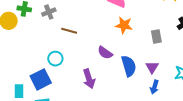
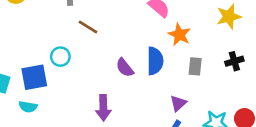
orange star: (124, 25) -> (179, 35), moved
blue semicircle: (129, 66) -> (155, 61), moved
purple arrow: (89, 79) -> (103, 108), moved

